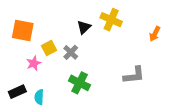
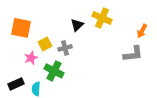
gray cross: (71, 52) -> (65, 48), turned 32
gray L-shape: (134, 75) -> (133, 54), moved
green cross: (80, 83) -> (54, 71), moved

